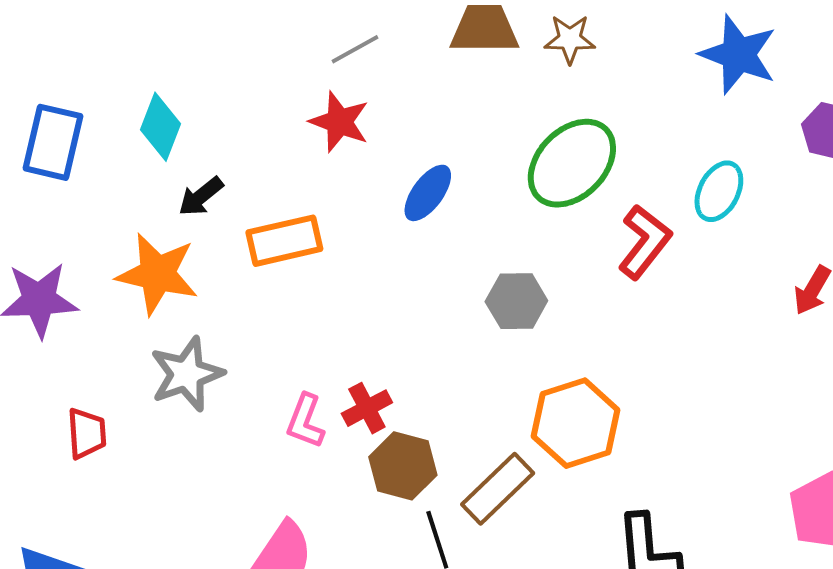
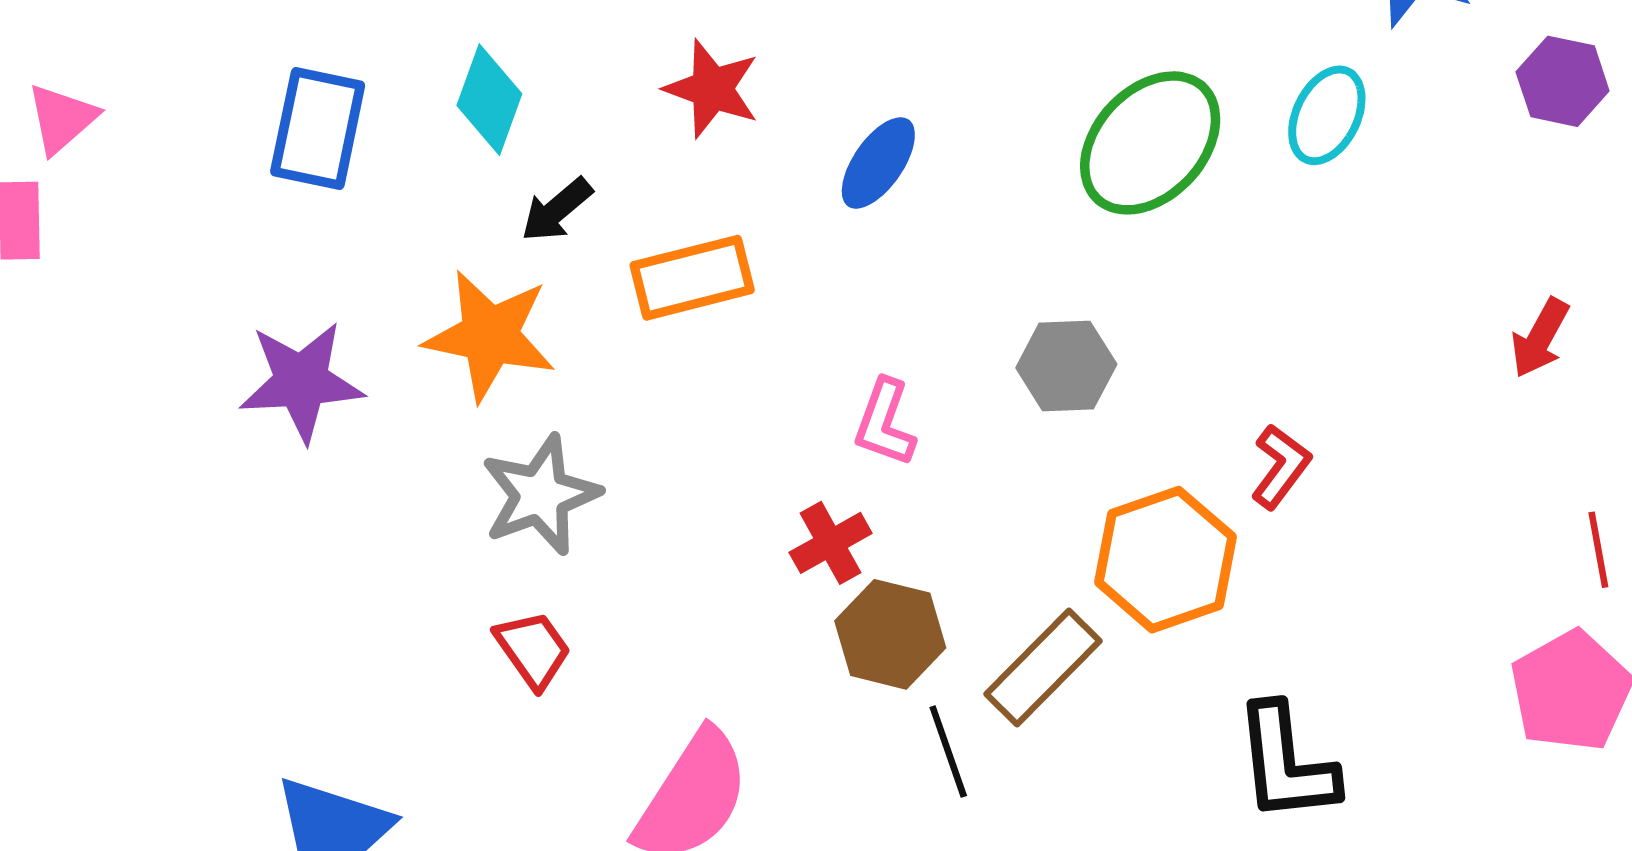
red star: (339, 122) -> (712, 89), moved
cyan ellipse: (719, 191) -> (1327, 115), moved
blue ellipse: (428, 193) -> (878, 163), moved
red L-shape: (645, 242) -> (1281, 466), moved, size x0.7
pink L-shape: (305, 421) -> (885, 423), moved
red trapezoid: (87, 433) -> (533, 649), moved, turned -30

